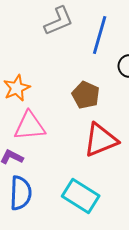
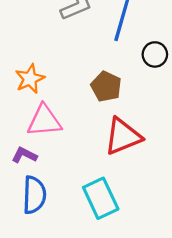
cyan rectangle: (81, 196) -> (101, 198), turned 33

